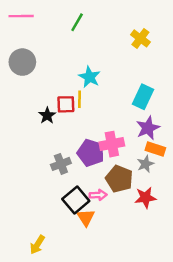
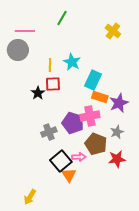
pink line: (21, 16) -> (25, 31), moved
cyan rectangle: (143, 97) -> (93, 80), moved
yellow line: (80, 99) -> (50, 65), moved
orange rectangle: (155, 149) -> (100, 97), moved

